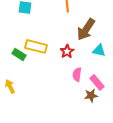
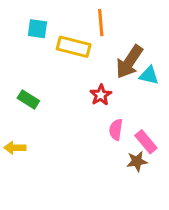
yellow rectangle: (36, 46) -> (74, 47), moved
cyan triangle: (99, 50) -> (149, 75), moved
yellow arrow: (10, 86) -> (15, 148), turned -64

